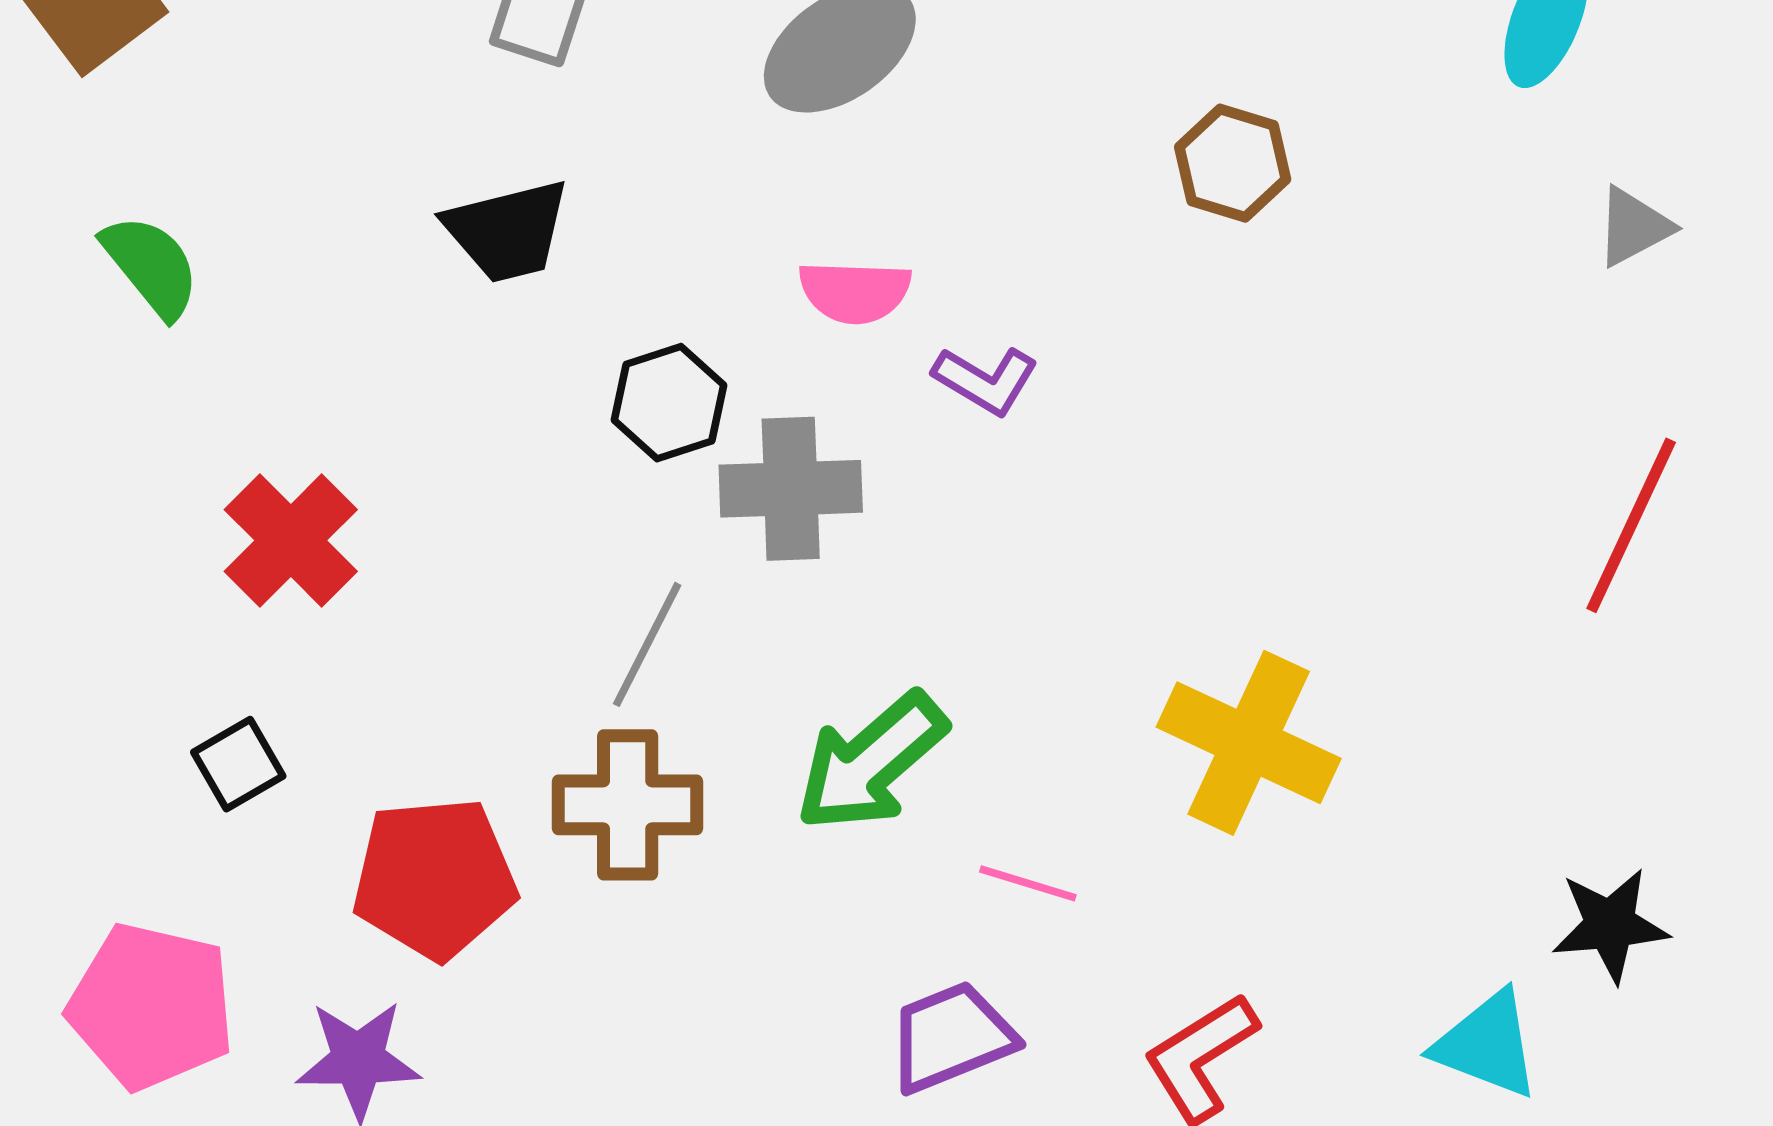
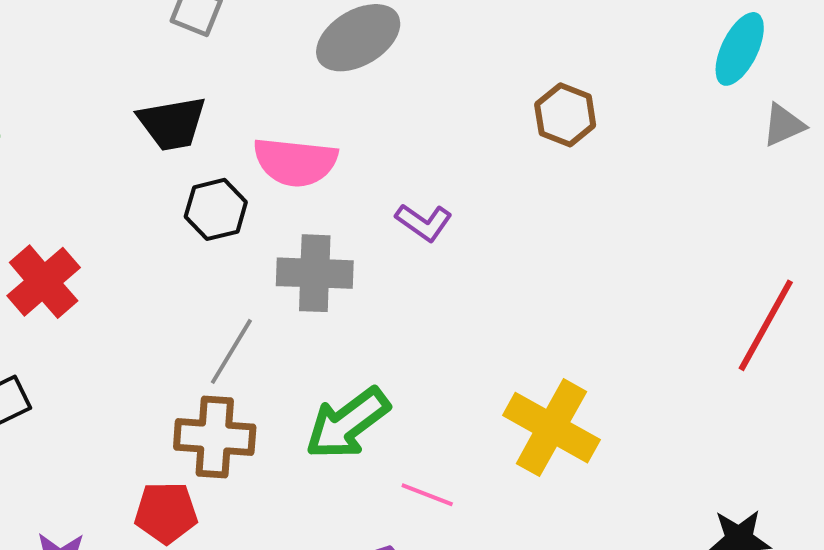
gray triangle: (1634, 227) -> (784, 125), moved
pink semicircle: (855, 292) -> (295, 162), moved, size x1.4
black hexagon: (669, 403) -> (216, 209), moved
red pentagon: (434, 878) -> (166, 513), moved, size x0.7

